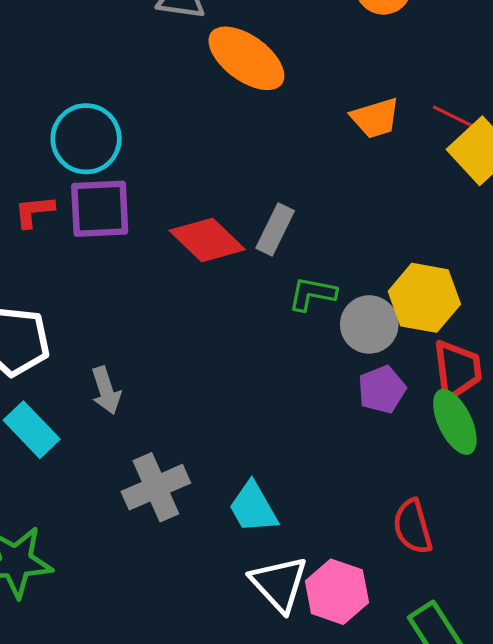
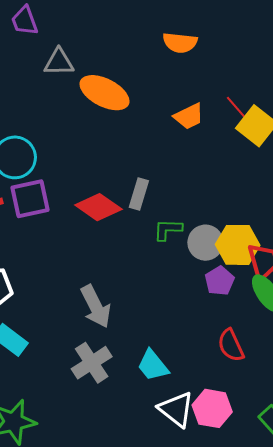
red line: (454, 117) -> (236, 108), turned 32
yellow hexagon: (424, 298) -> (238, 245), moved
gray arrow: (106, 390) -> (96, 306), moved, size x1.5
red semicircle: (413, 527) -> (231, 345), moved

